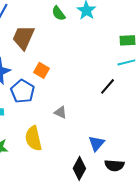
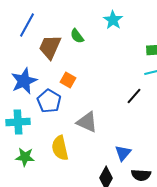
green semicircle: (58, 13) -> (77, 36), moved
gray triangle: (60, 112) -> (87, 122), size x1.6

